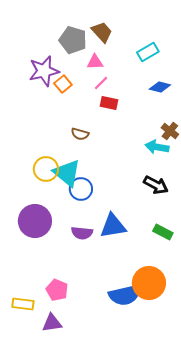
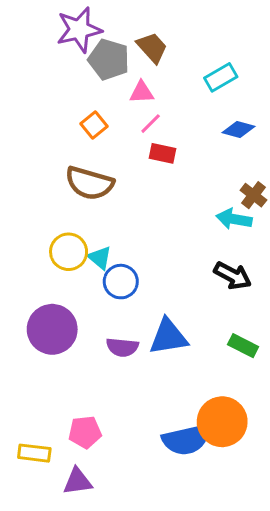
purple star: (44, 71) -> (79, 30), moved
brown semicircle: (80, 134) -> (89, 183), moved, size x1.8
cyan triangle: (67, 173) -> (100, 258), size x0.6
pink pentagon: (57, 290) -> (85, 432), turned -30

